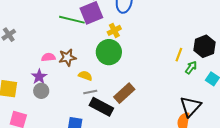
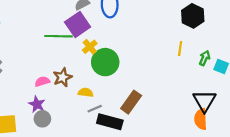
yellow cross: (114, 30) -> (90, 47), moved
black hexagon: (204, 46) -> (193, 16), moved
green arrow: (191, 67) -> (205, 58), moved

